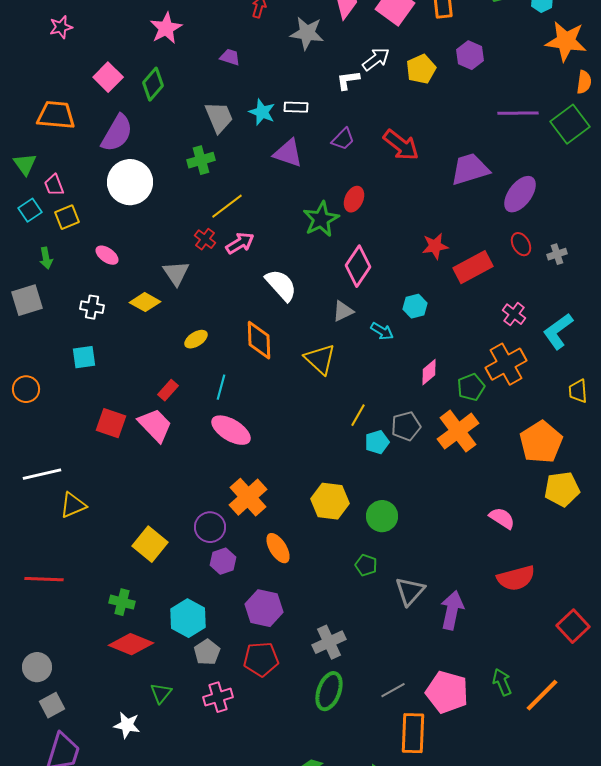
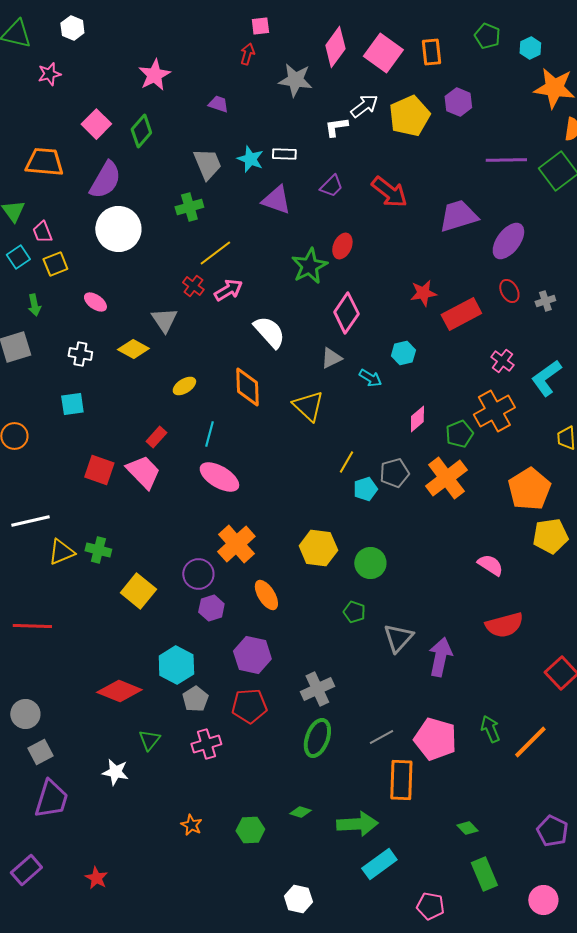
yellow pentagon: (421, 69) -> (409, 116), size x1.4
green cross: (122, 602) -> (98, 550), moved

